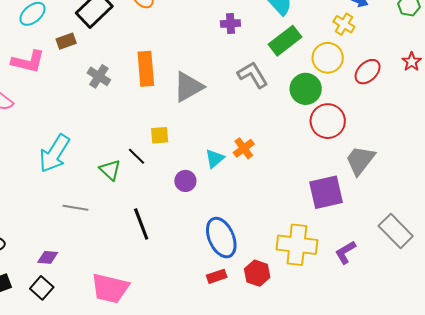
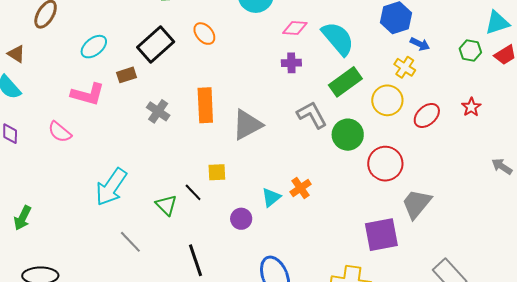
green circle: (306, 89) -> (348, 135), moved
gray line: (75, 208) -> (130, 242), turned 35

